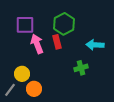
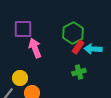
green hexagon: (64, 24) -> (73, 33), moved
red rectangle: (57, 42) -> (78, 47), moved, turned 48

